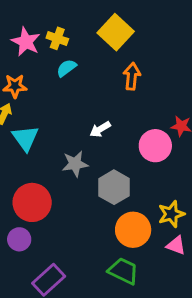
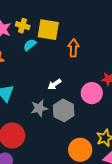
yellow square: (116, 32) -> (48, 30), moved, turned -30
gray hexagon: (114, 187) -> (64, 110), moved

